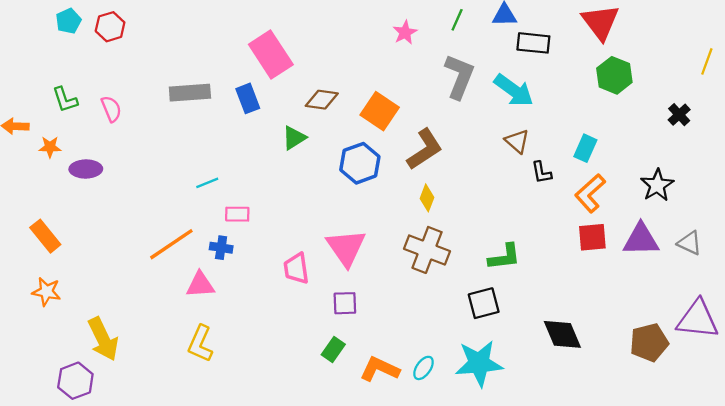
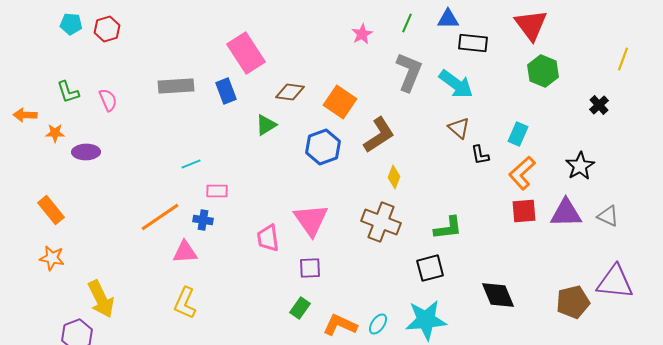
cyan pentagon: (68, 21) -> (71, 24), turned 30
yellow diamond: (427, 198) -> (394, 177), moved

